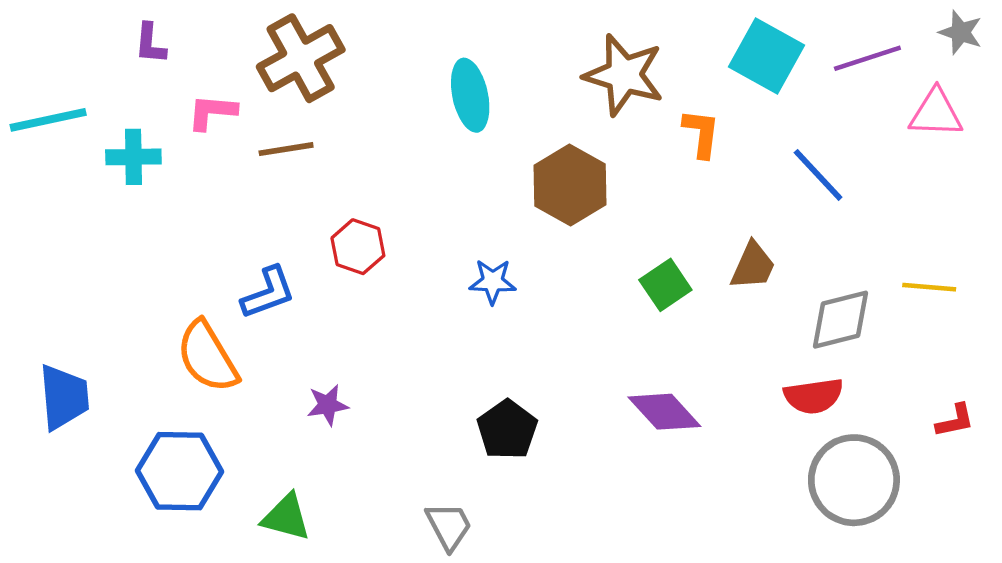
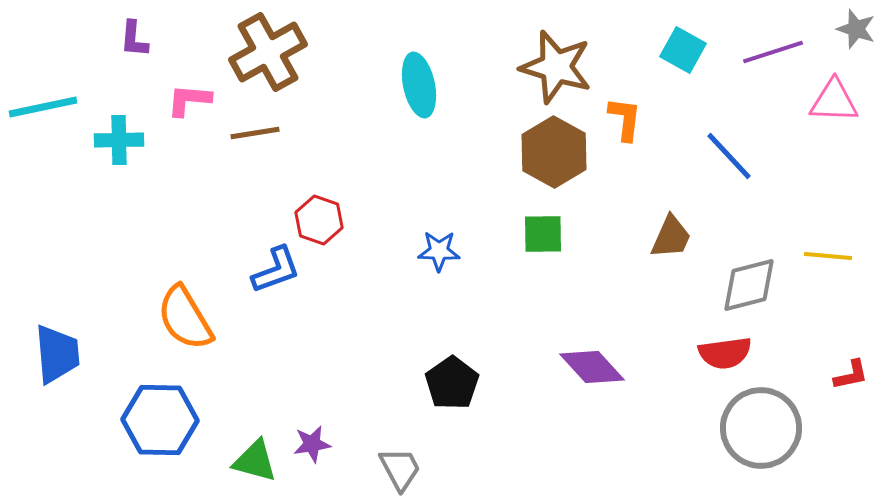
cyan square: (766, 56) -> (683, 50), size x0.7
brown hexagon: (570, 185) -> (554, 152), moved
green square: (665, 285) -> (543, 234), moved, turned 33
blue L-shape: (268, 293) -> (276, 270), moved
purple star: (328, 405) -> (312, 444), moved

